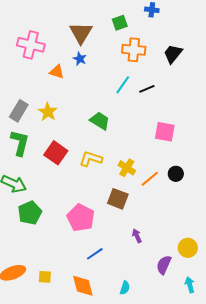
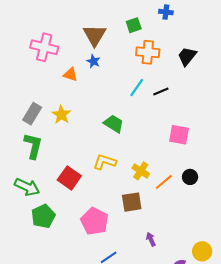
red square: (56, 153) -> (69, 178), moved
brown square: (118, 199) -> (132, 202), turned -30

